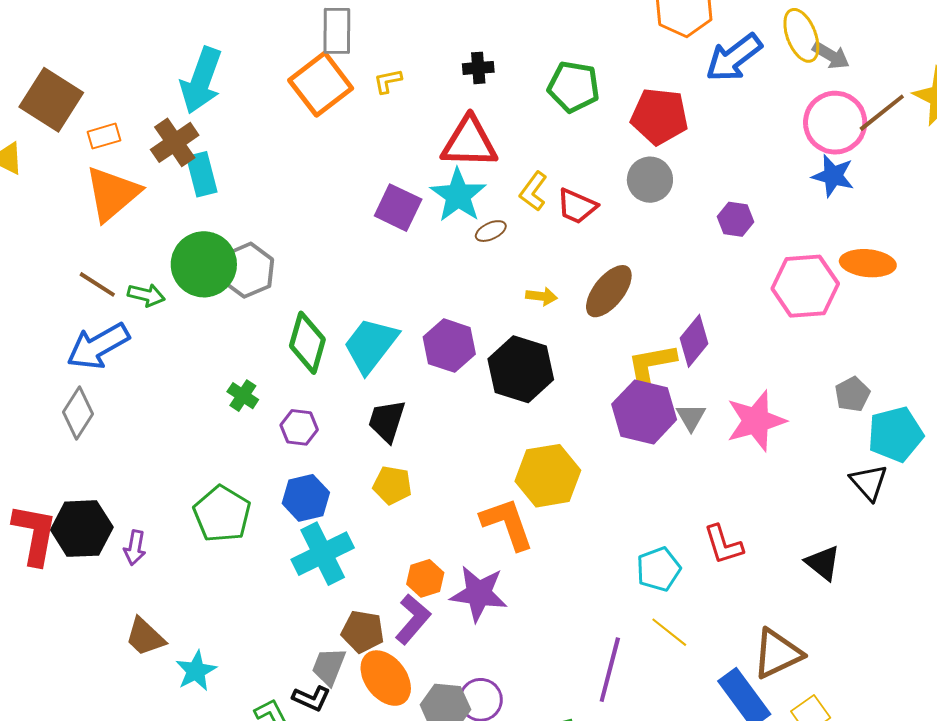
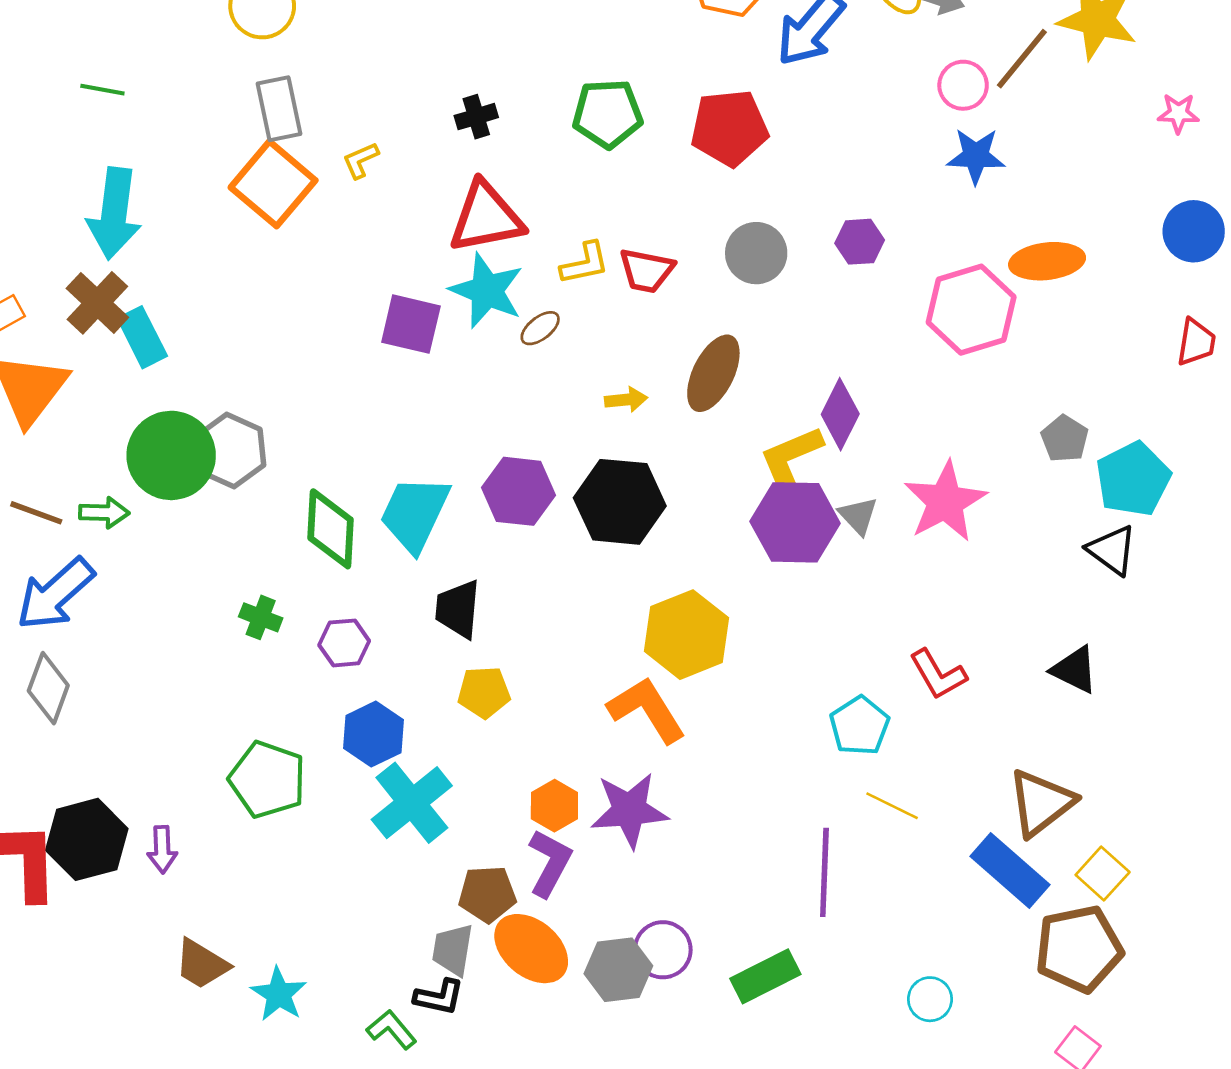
pink circle: (835, 123) -> (963, 85), size x0.6
gray circle: (650, 180) -> (756, 253), moved
yellow L-shape: (533, 191) -> (585, 263), turned -126

